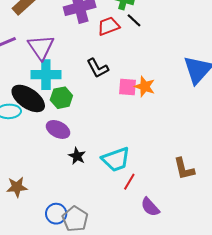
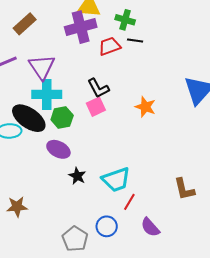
black line: (134, 20) -> (135, 41), turned -35
pink square: (128, 87) -> (96, 107), moved, turned -30
blue circle: (56, 214) -> (107, 226), moved

